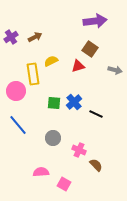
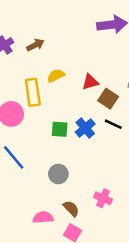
brown square: (90, 49) -> (108, 99), moved
black line: (96, 114) -> (113, 124), moved
pink cross: (79, 150) -> (103, 198), moved
brown semicircle: (96, 165) -> (71, 208), moved

